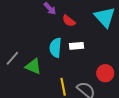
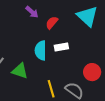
red semicircle: (69, 21) -> (52, 23), turned 96

